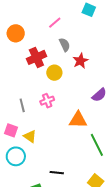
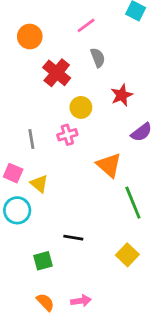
red cross: (36, 57) -> (57, 73), turned -30
red star: (80, 61) -> (122, 95), moved
yellow circle: (54, 73) -> (81, 107), moved
orange triangle: (78, 120) -> (109, 165), turned 36

